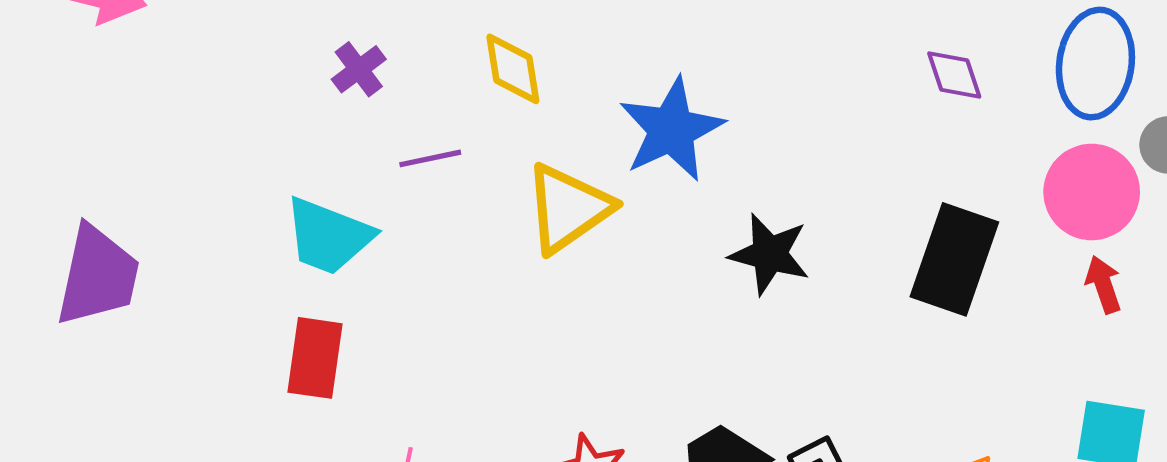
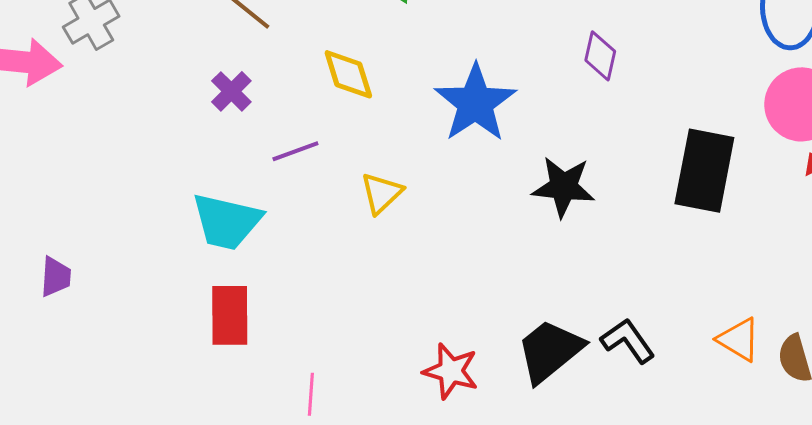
purple diamond: (954, 75) -> (600, 56), moved, turned 39
yellow triangle: (568, 208) -> (382, 193), moved, size x0.6
purple trapezoid: (98, 276) -> (56, 277), size x0.5

